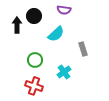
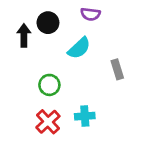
cyan cross: (64, 72) -> (85, 116), moved, turned 32
red cross: (34, 86) -> (48, 122), turned 30

